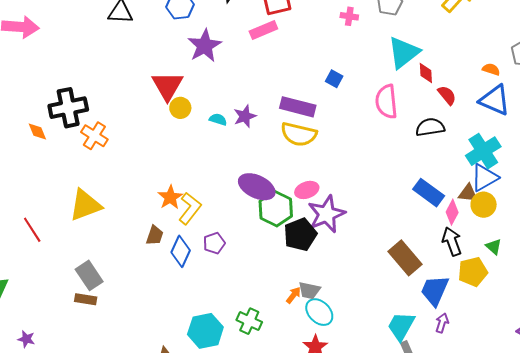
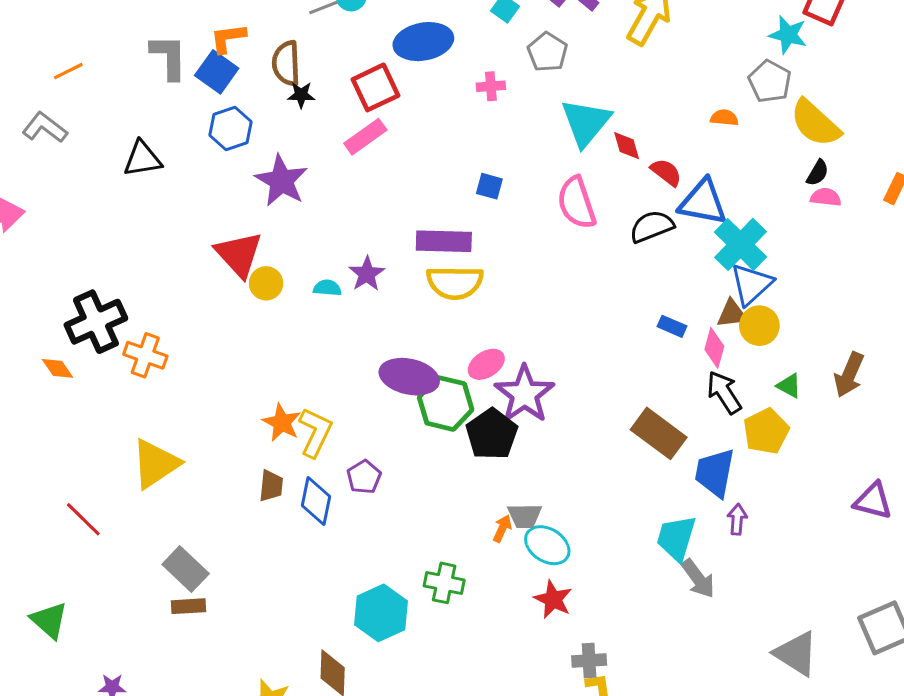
blue triangle: (495, 100) -> (703, 202), moved
blue rectangle: (429, 193) -> (672, 326), size x0.6

